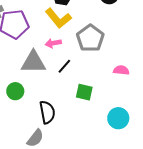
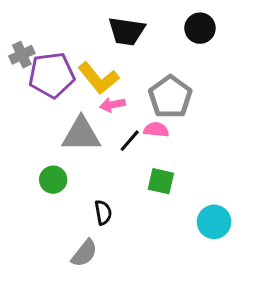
yellow L-shape: (58, 18) -> (98, 78), moved
pink semicircle: (121, 70) -> (156, 130), moved
black semicircle: (47, 112) -> (103, 212), size x0.7

